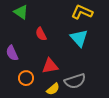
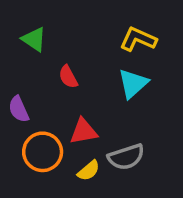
cyan triangle: (79, 38) -> (133, 84), turned 30
orange circle: (26, 78) -> (43, 152), size x1.5

